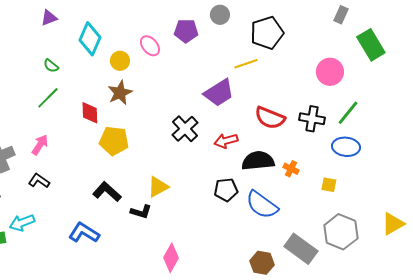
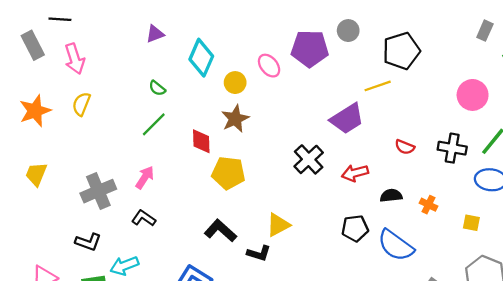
purple pentagon: (186, 31) -> (310, 49), size x1.4
red semicircle: (270, 118) -> (405, 147), size x0.6
black semicircle: (258, 161) -> (391, 196), size x0.6

